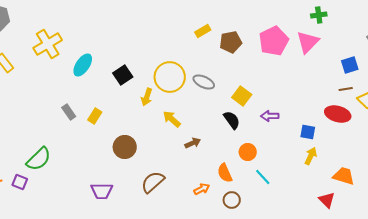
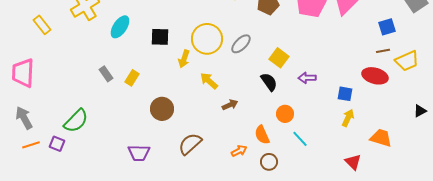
black square: (123, 75) -> (160, 37), turned 36
gray ellipse: (204, 82) -> (241, 44), turned -70
red triangle: (327, 200) -> (353, 162), moved

